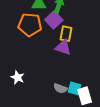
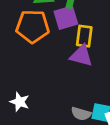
purple square: (54, 20) -> (66, 18), turned 30

